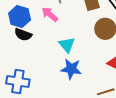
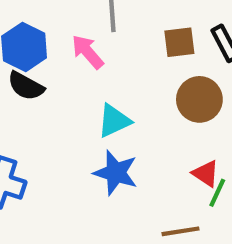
cyan triangle: (67, 45) -> (114, 121), turned 36

